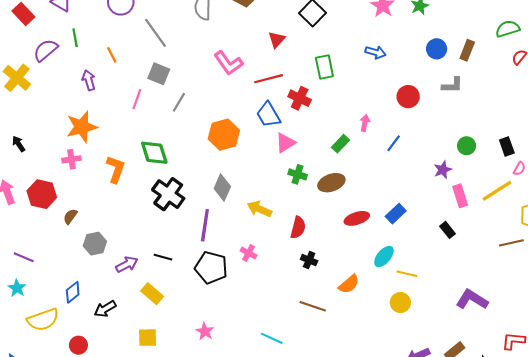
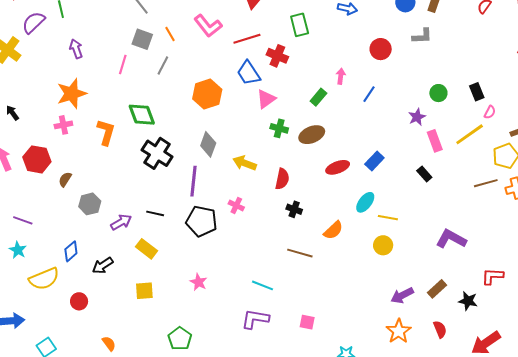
orange line: (112, 55) -> (170, 34), moved

